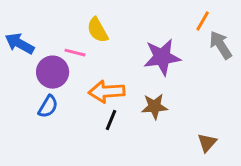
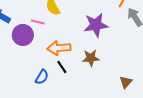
blue semicircle: (48, 107) -> (42, 77), moved
black line: (111, 120) -> (62, 67), turned -56

